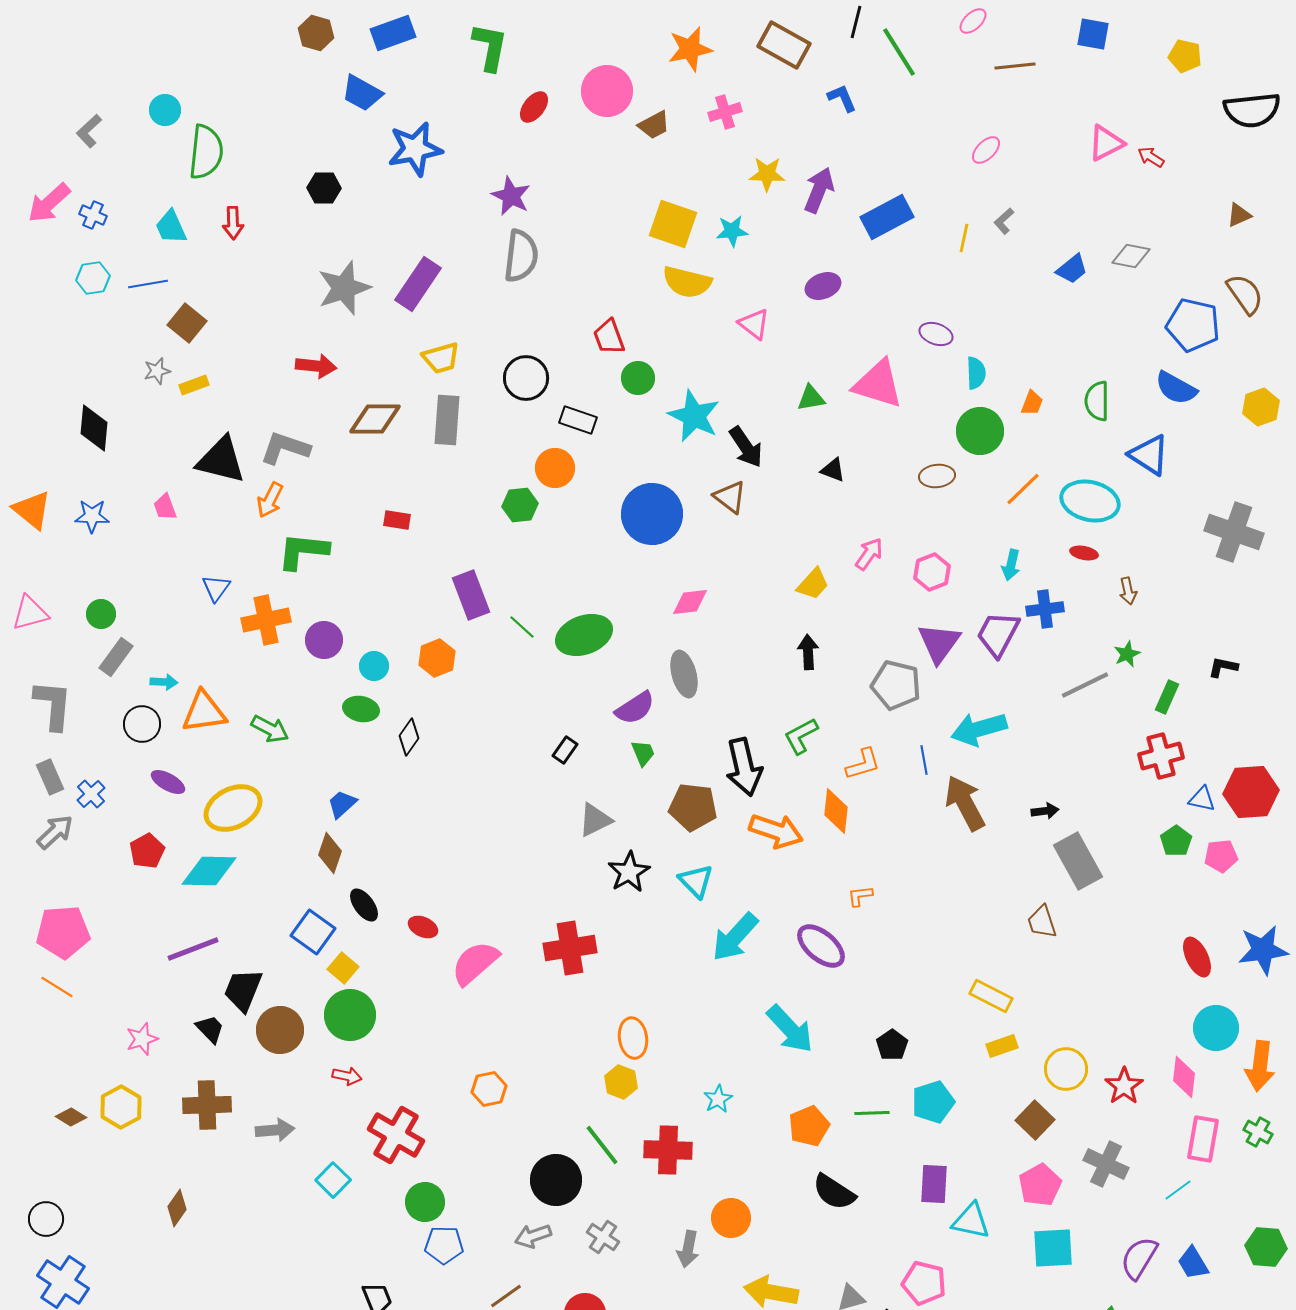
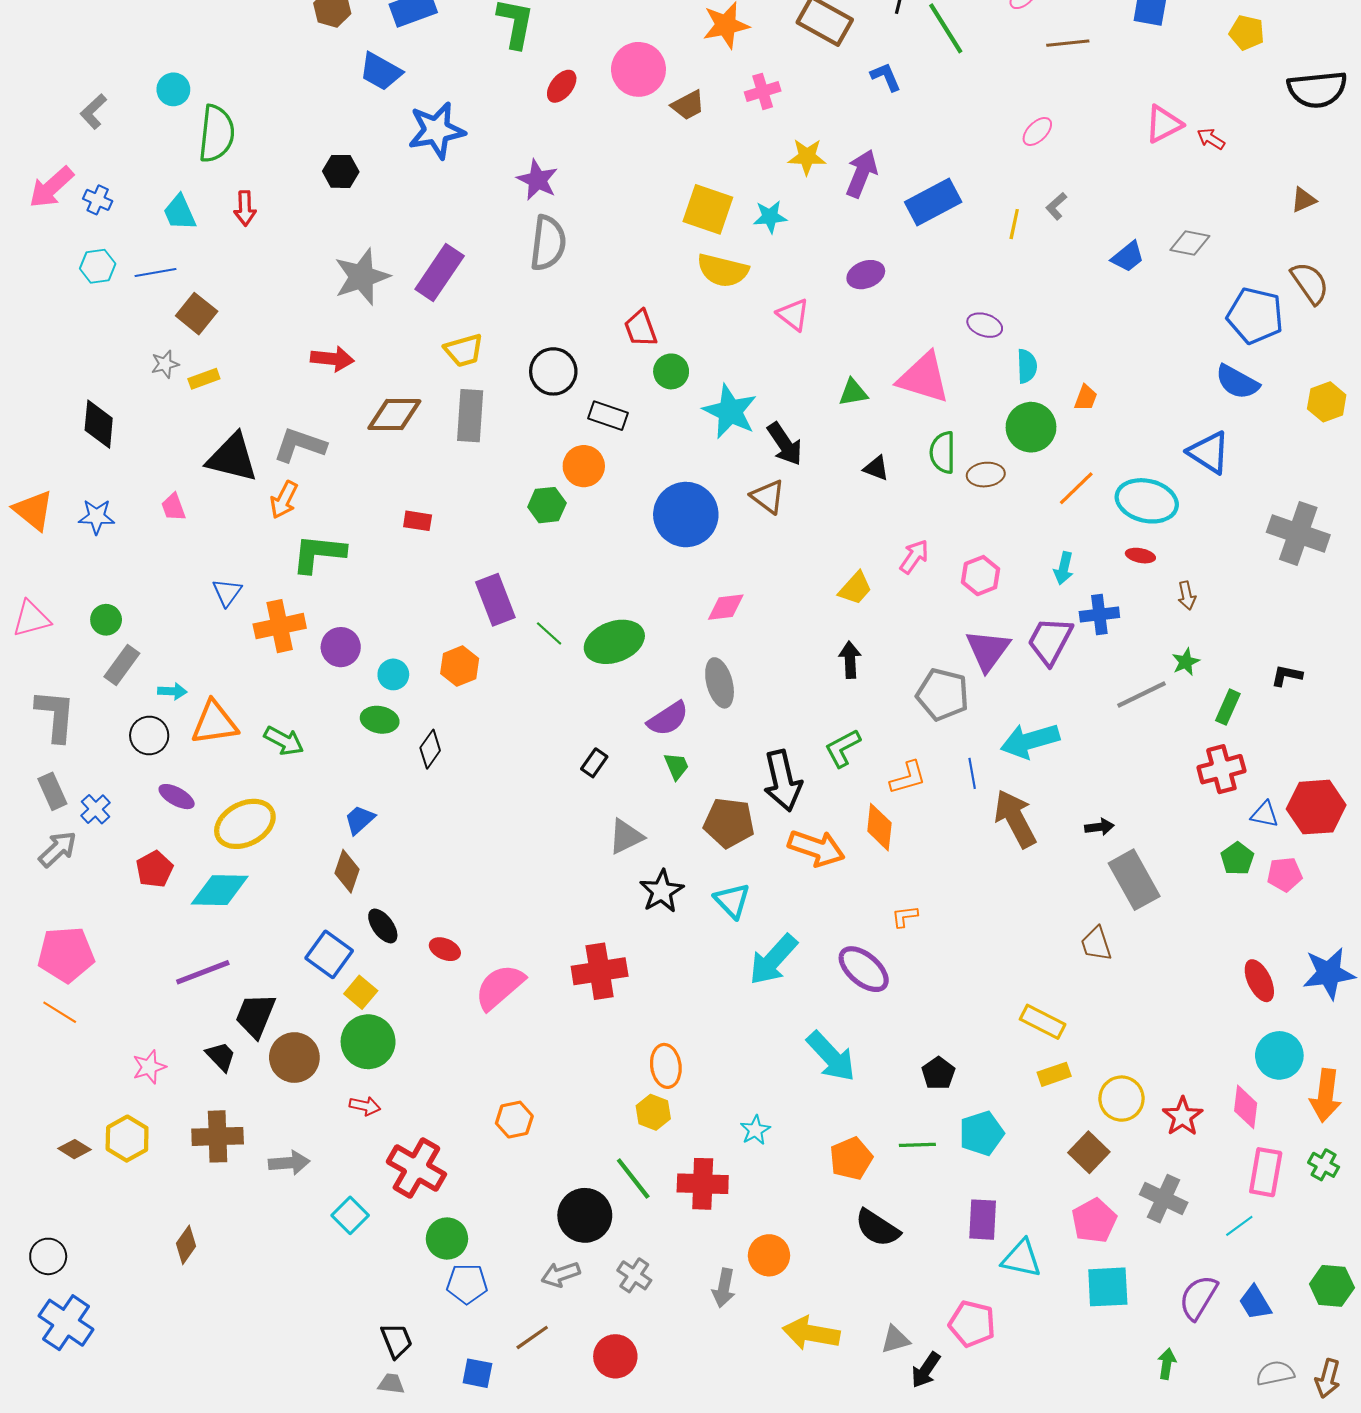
green semicircle: (1097, 401) -> (943, 452), moved

